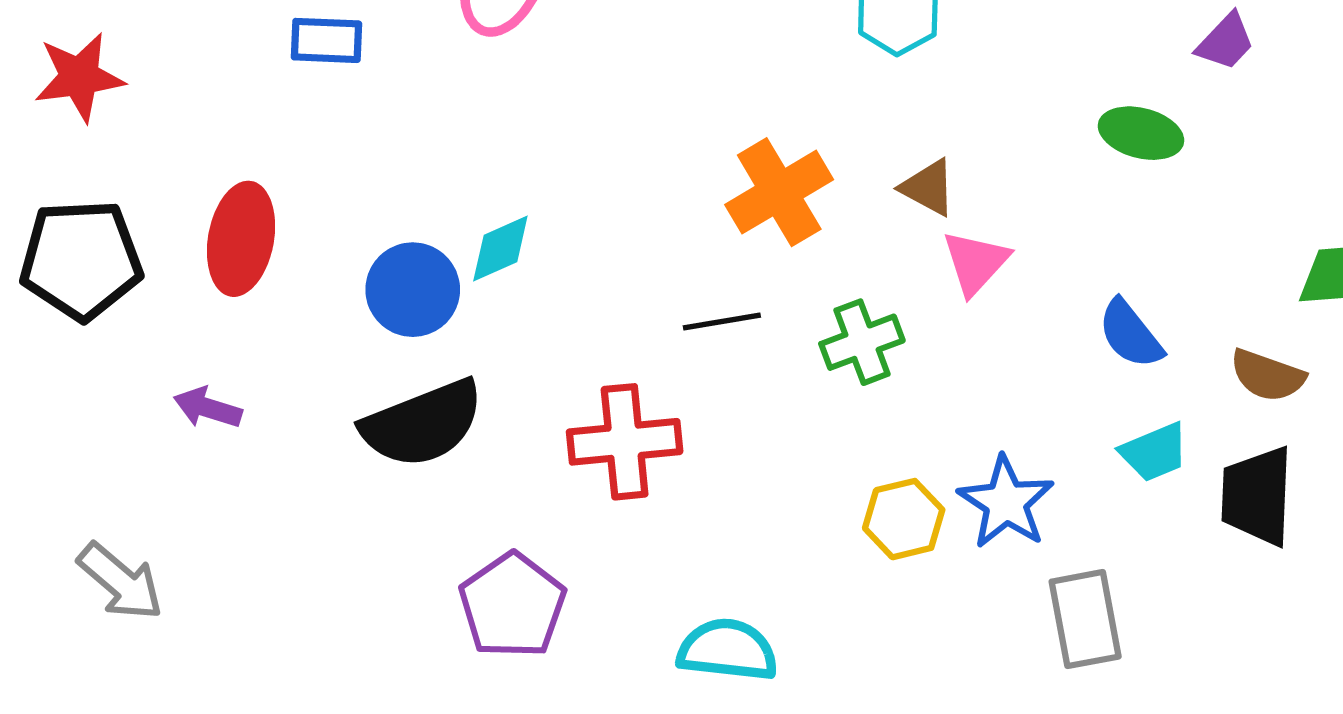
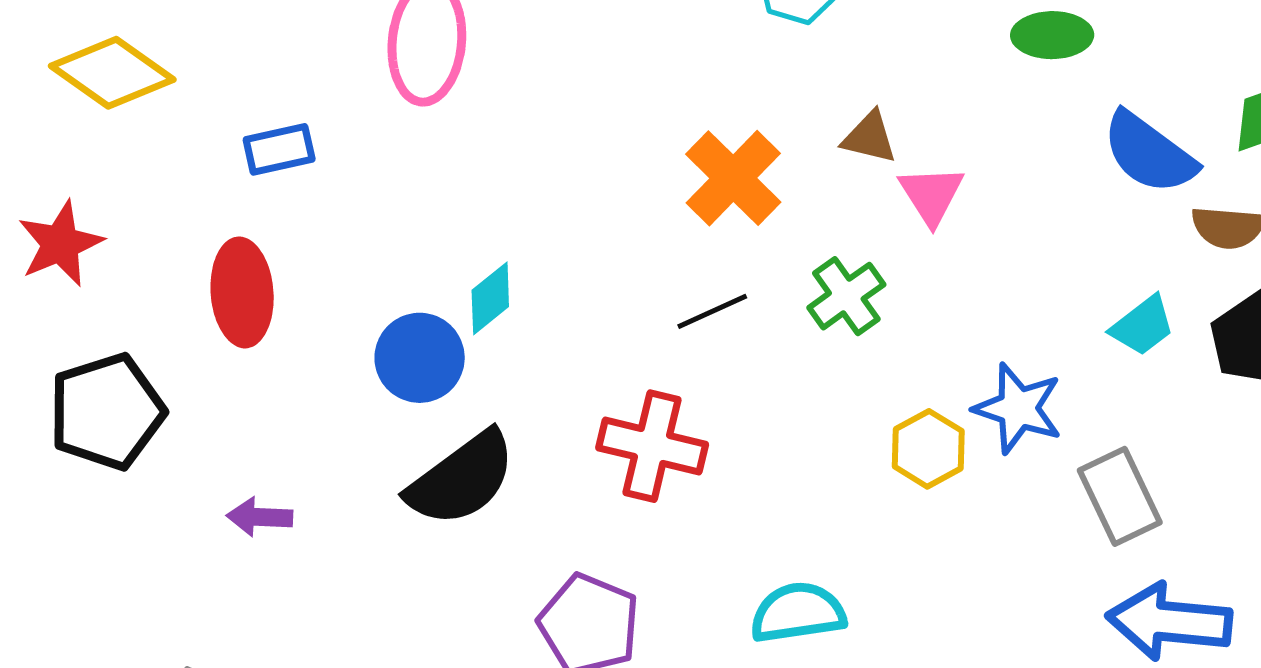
red ellipse: (241, 239) -> (242, 292), moved
blue semicircle: (1130, 334) -> (1149, 153), moved, size x1.4
red cross: (625, 442) -> (652, 446), turned 34

